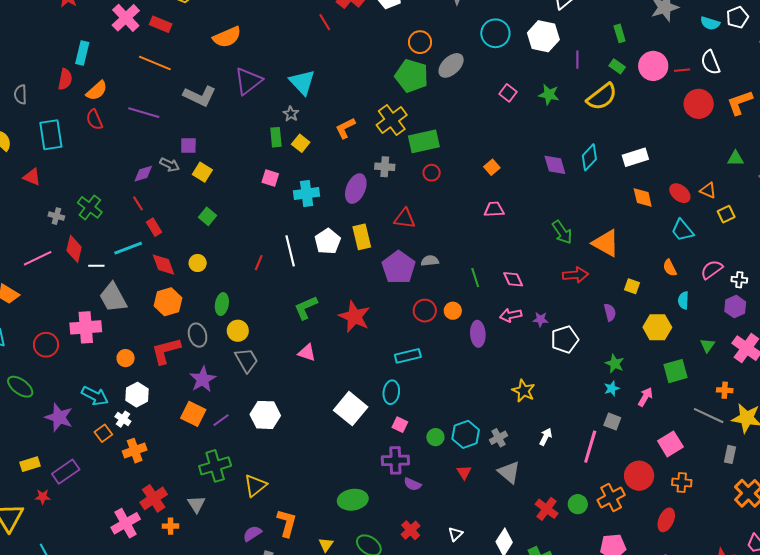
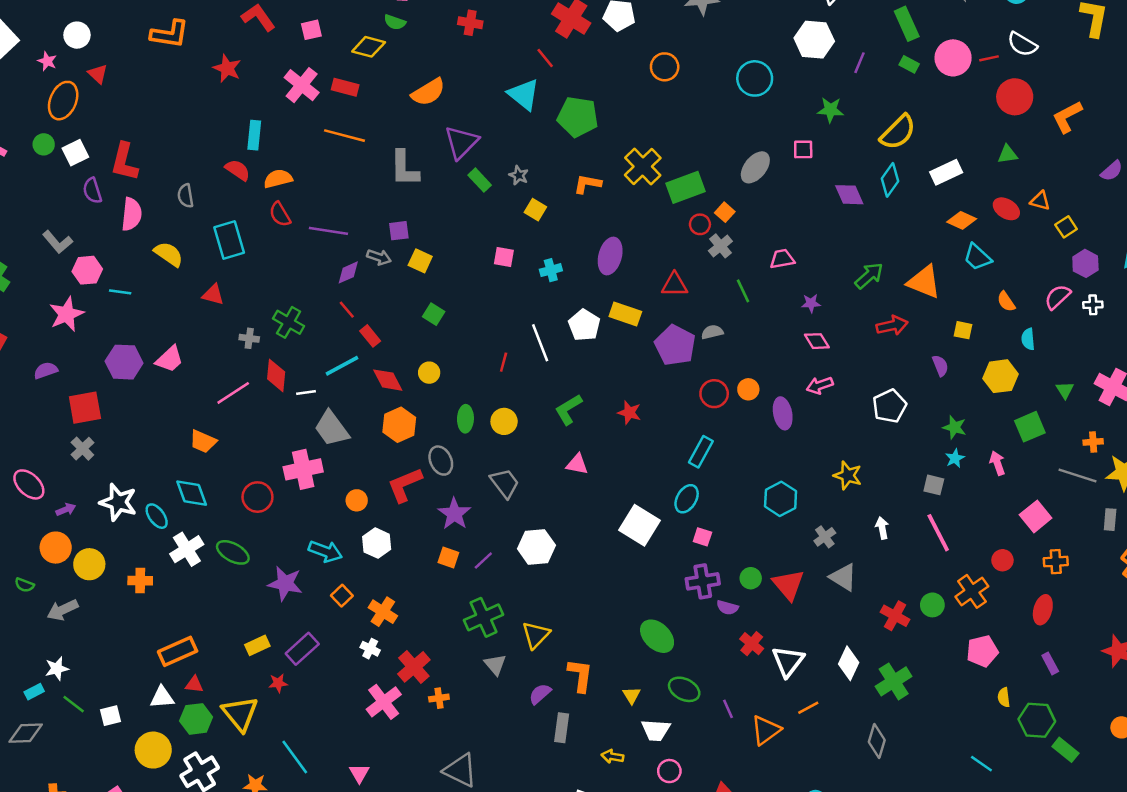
cyan circle: (495, 33) -> (755, 78), moved
green rectangle: (620, 33) -> (907, 24), size x1.5
purple line: (577, 60) -> (860, 63), turned 30
white semicircle: (710, 62) -> (1022, 44), turned -30
gray ellipse: (451, 65) -> (755, 167), moved
green pentagon: (412, 76) -> (578, 117), moved
red semicircle: (65, 79) -> (238, 170), turned -60
cyan triangle: (302, 82) -> (524, 95), moved
orange semicircle: (97, 91) -> (278, 179), turned -145
pink square: (508, 93) -> (803, 149), moved, turned -30
gray L-shape: (200, 96) -> (404, 168), turned 72
yellow semicircle: (602, 97) -> (898, 132), moved
orange L-shape: (740, 103) -> (1067, 117), moved
purple line: (144, 113) -> (328, 231), moved
orange L-shape: (345, 128) -> (587, 184), turned 45
green rectangle: (276, 137) -> (480, 180), moved, turned -30
green triangle: (735, 158) -> (1008, 154), moved
gray cross: (385, 167) -> (720, 246), moved, turned -36
orange square: (492, 167) -> (725, 212), moved
cyan cross: (307, 194) -> (551, 270), size x0.7
orange diamond: (643, 198) -> (962, 220), turned -45
cyan trapezoid: (682, 230) -> (977, 257), moved
green arrow: (562, 232) -> (869, 276), turned -90
yellow rectangle: (362, 237) -> (625, 314), turned -50
green line: (475, 278) -> (743, 291), moved
purple hexagon: (735, 307) -> (1085, 263), moved
red star: (354, 317) -> (629, 412), size x0.6
purple star: (540, 319) -> (811, 303), moved
yellow circle: (238, 331) -> (504, 421), moved
cyan rectangle: (408, 356) -> (701, 452), turned -40
cyan ellipse: (391, 392) -> (687, 499), turned 30
pink arrow: (645, 397) -> (997, 463), turned -42
orange square: (193, 414) -> (448, 558), size x0.7
white cross: (123, 419) -> (370, 649), moved
gray square: (612, 422) -> (934, 485), moved
cyan hexagon: (466, 434) -> (781, 499), moved
green circle: (435, 437) -> (751, 578), moved
white arrow: (546, 437) -> (882, 528), turned -30
pink line: (590, 447) -> (938, 533), turned -36
orange cross: (135, 451) -> (383, 612), turned -30
red triangle: (464, 472) -> (788, 585), size x1.8
red circle: (639, 476) -> (1002, 560), size x0.6
green ellipse: (353, 500) -> (657, 636), turned 60
gray triangle: (196, 504) -> (495, 665), moved
red cross: (411, 530) -> (752, 644), moved
white triangle: (455, 534) -> (788, 661), size x1.8

